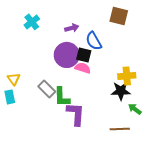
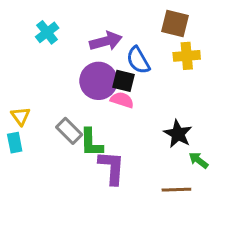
purple arrow: (72, 28) -> (106, 41), size x1.5
yellow cross: (127, 76) -> (187, 56), moved
black star: (121, 91) -> (178, 134), turned 30

